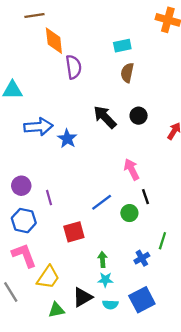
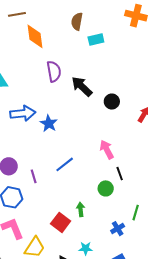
purple semicircle: (74, 67) -> (54, 71), moved
brown semicircle: (127, 73) -> (77, 21), moved
black arrow: (105, 117) -> (82, 86), moved
blue line: (102, 202) -> (65, 164), moved
red square: (74, 232) -> (61, 222), moved, turned -36
green arrow: (102, 259) -> (81, 209), moved

